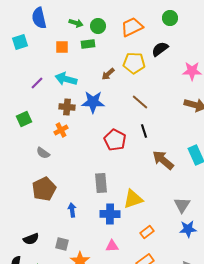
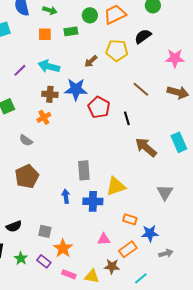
green arrow: (76, 23) -> (50, 10), moved
green circle: (98, 26) -> (90, 15), moved
brown line: (140, 102) -> (141, 89), moved
red pentagon: (115, 140) -> (99, 107), moved
blue arrow: (72, 210) -> (66, 196), moved
blue star: (188, 229) -> (150, 233), moved
orange rectangle: (147, 232) -> (130, 219), turned 56
pink triangle: (112, 246) -> (104, 239), moved

